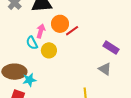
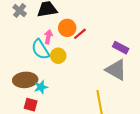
cyan semicircle: (32, 43) -> (40, 49), size x1.5
gray triangle: (105, 69) -> (116, 70), size x1.6

